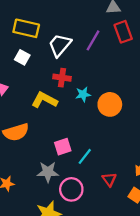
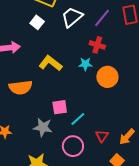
red cross: (62, 78) -> (97, 45), moved
red triangle: (109, 179) -> (102, 136), moved
pink circle: (71, 189) -> (73, 146), moved

